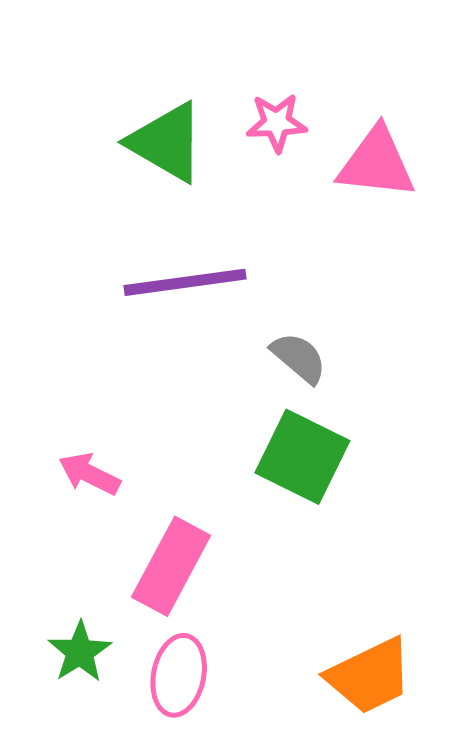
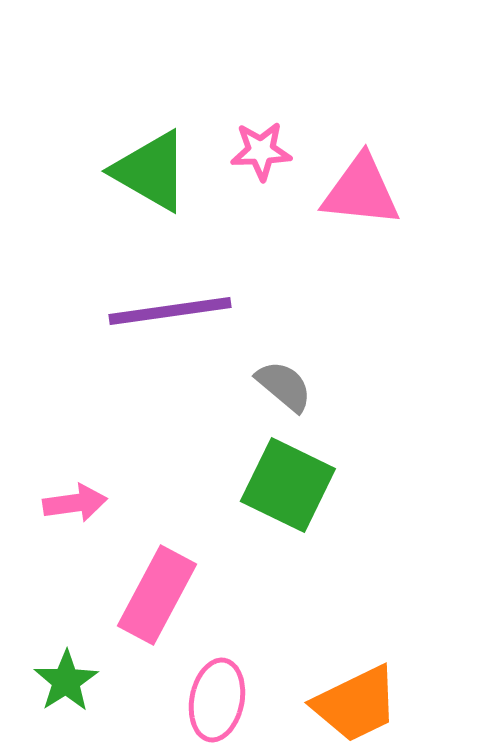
pink arrow: (89, 474) -> (75, 503), turned 146
pink ellipse: (179, 675) -> (217, 700), moved

